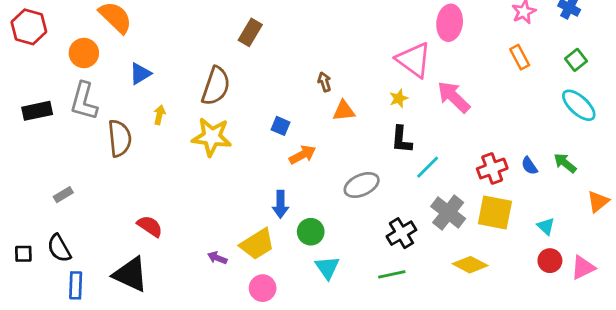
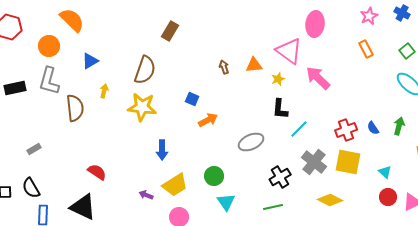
orange triangle: (344, 111) -> (254, 65), moved
green arrow: (565, 163) -> (399, 126), turned 66
blue arrow: (280, 204) -> (162, 150), moved

